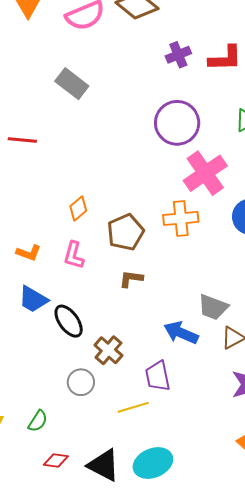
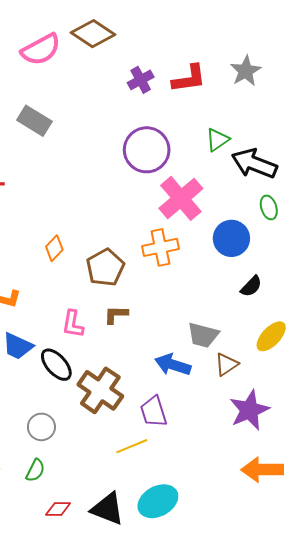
pink L-shape: (74, 255) -> (73, 324), moved
brown cross: (108, 350) -> (100, 390), size x1.5
gray circle: (81, 382) -> (41, 427), moved

